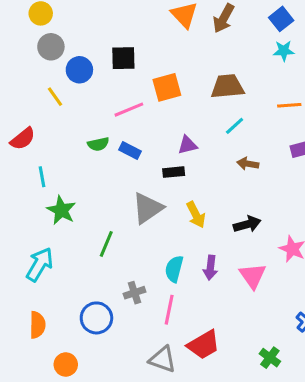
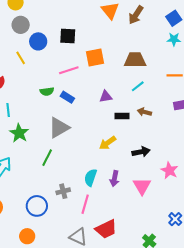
black rectangle: (174, 172) -> (122, 116), moved
gray triangle: (148, 208) -> (59, 128), moved
yellow arrow: (196, 215) -> (108, 143), turned 78
orange circle: (66, 365) -> (27, 236), moved

